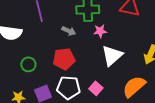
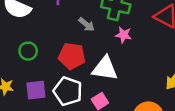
white triangle: (112, 56) -> (105, 68), moved, turned 35

